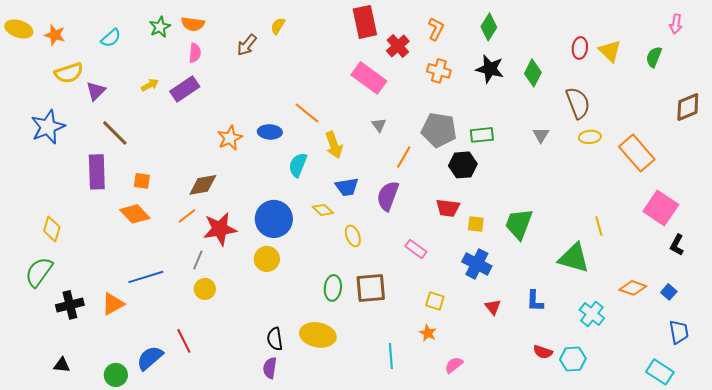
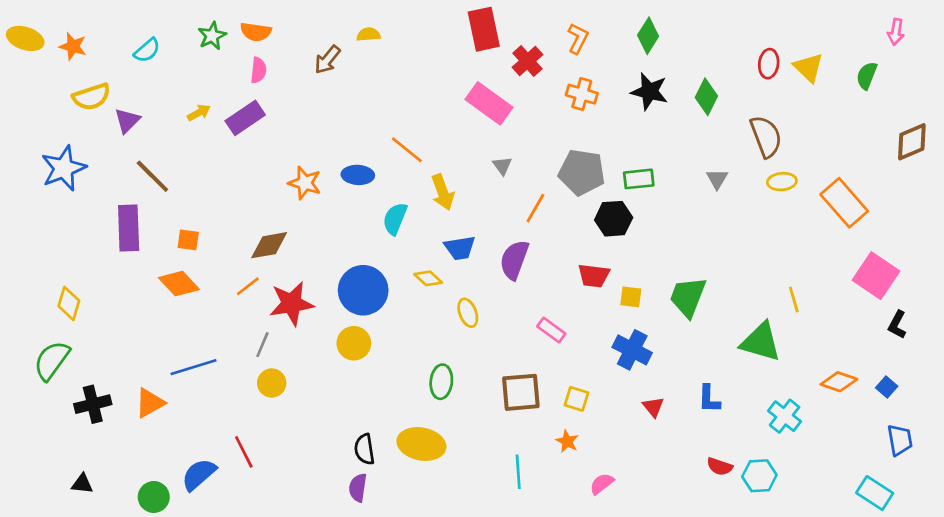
yellow semicircle: (278, 26) -> (368, 34), turned 54
orange star: (230, 138) -> (305, 183), turned -30
brown square: (371, 288) -> (521, 392), moved

